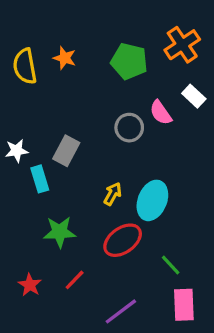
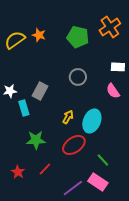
yellow semicircle: (25, 66) -> (15, 40), turned 65
white rectangle: (194, 96) -> (118, 67), moved, turned -40
pink semicircle: (161, 113) -> (113, 91), moved
pink rectangle: (184, 305) -> (98, 182), moved, turned -54

